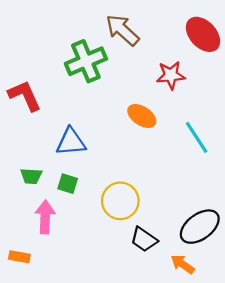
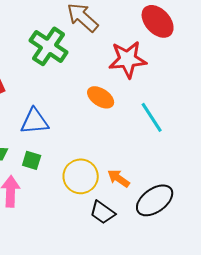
green cross: (86, 61) -> (49, 46), turned -33
red star: (171, 75) -> (128, 59), size x1.4
orange arrow: (183, 264) -> (119, 178), moved

